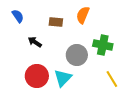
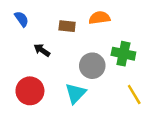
orange semicircle: (83, 15) -> (99, 18), turned 60
red circle: (37, 76) -> (30, 91), moved

